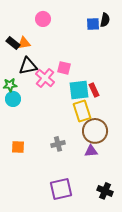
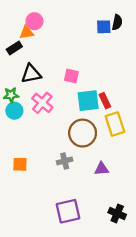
pink circle: (43, 19) -> (34, 21), moved
black rectangle: (13, 43) -> (14, 48), turned -72
orange triangle: (24, 43) -> (27, 32), moved
pink cross: (45, 78) -> (42, 103), moved
yellow rectangle: (82, 111) -> (115, 124), moved
brown circle: (95, 131) -> (83, 133), moved

